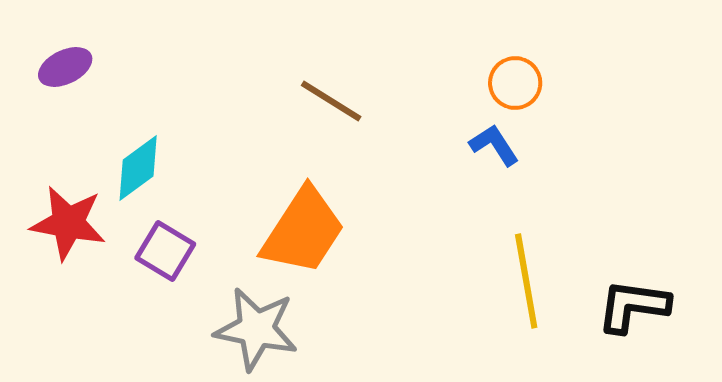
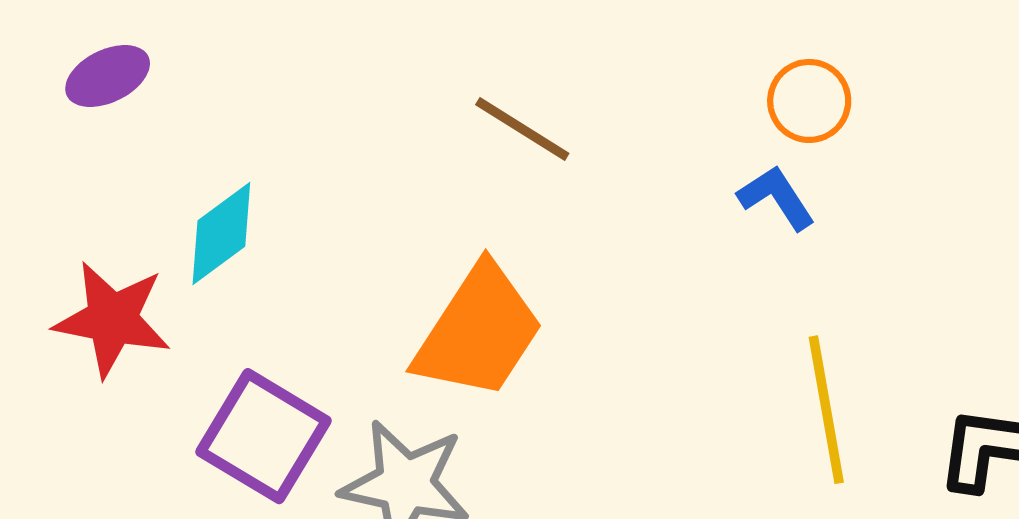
purple square: (165, 251) -> (263, 436), moved, size x1.4

